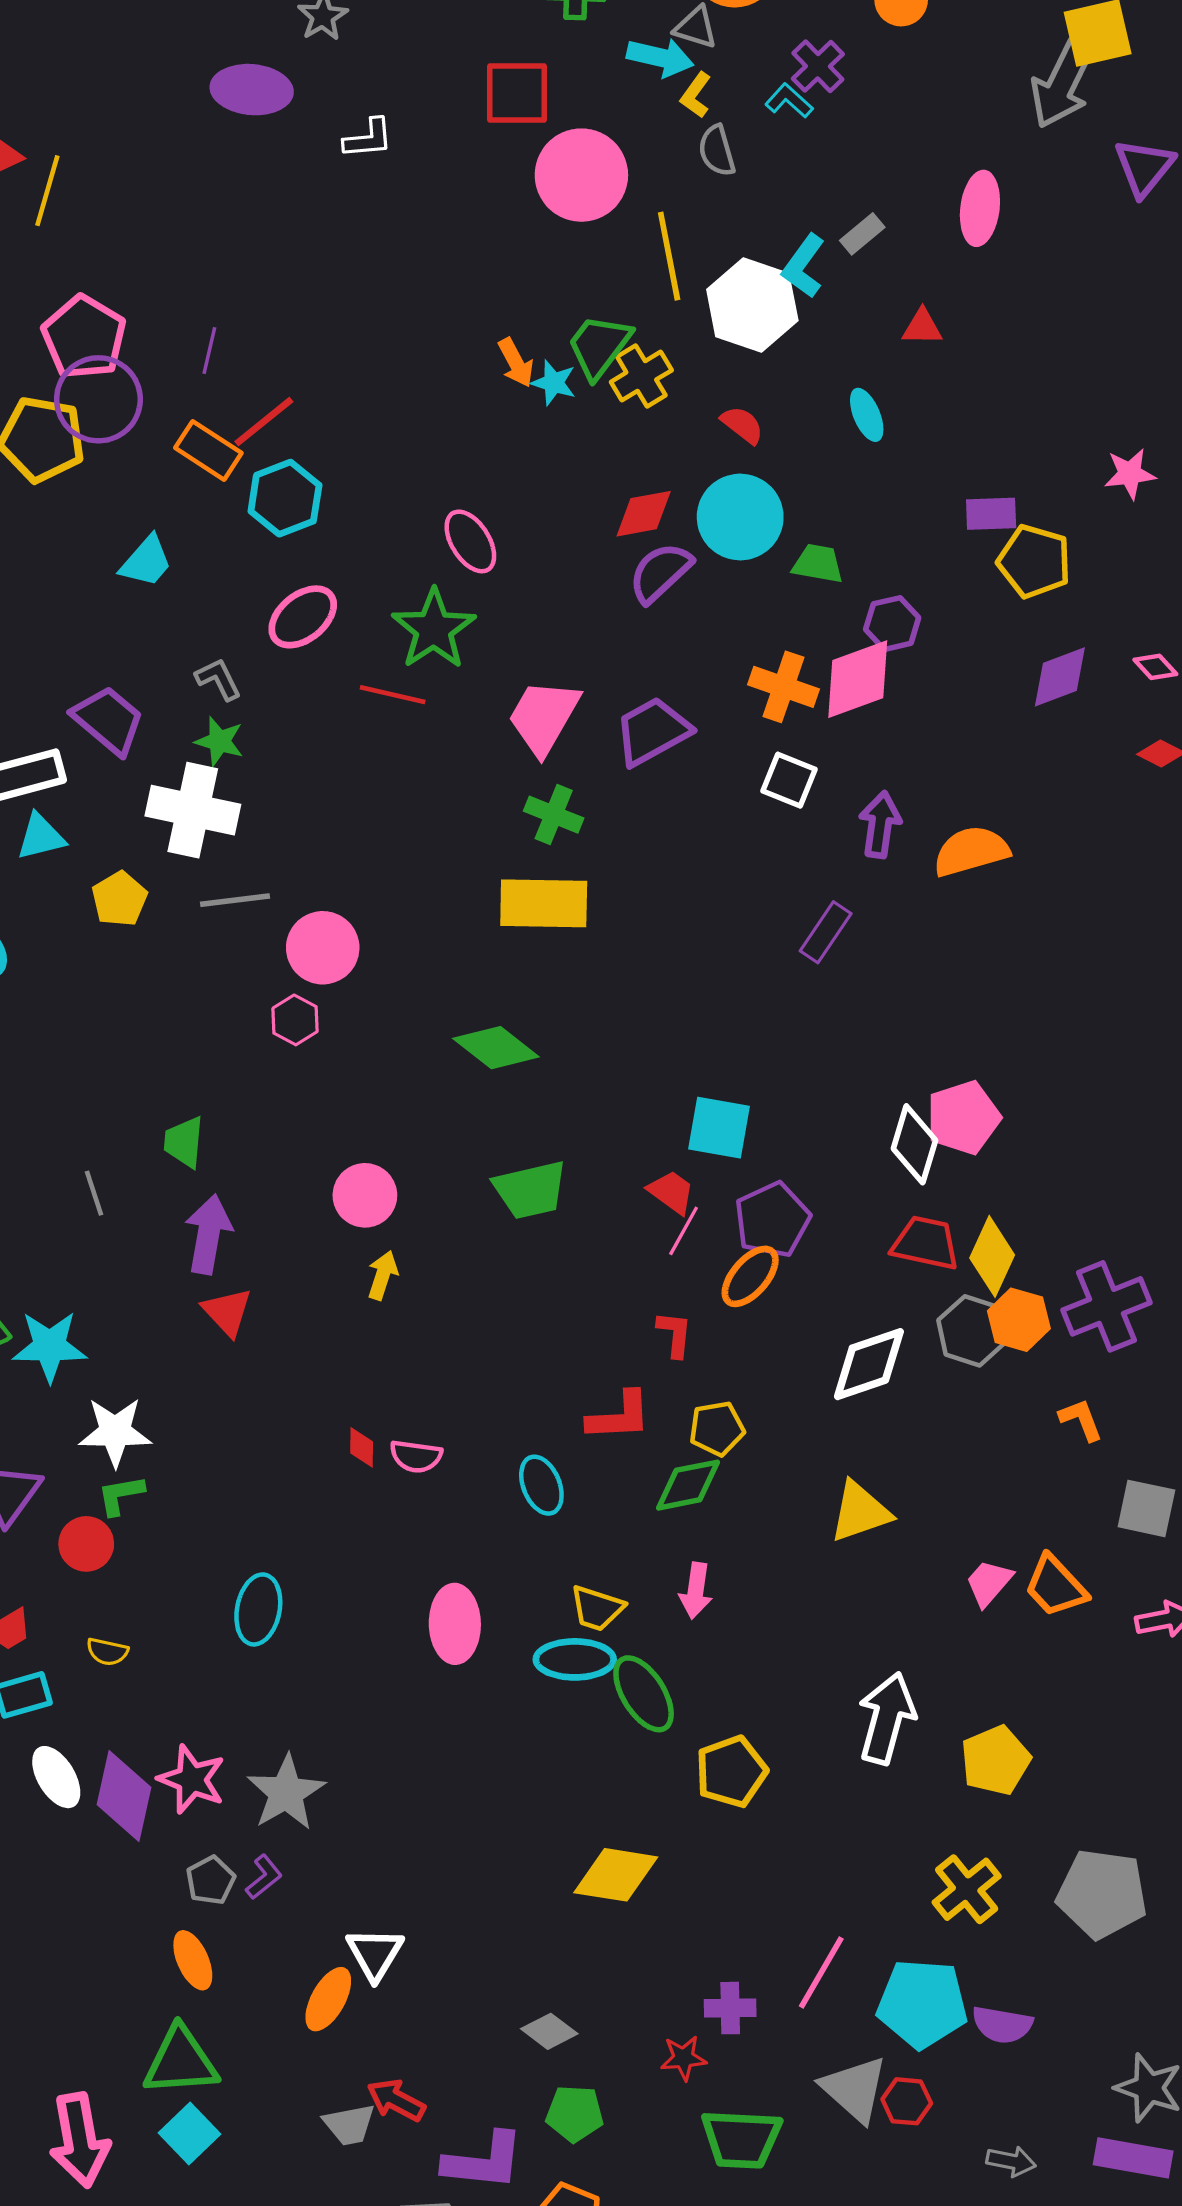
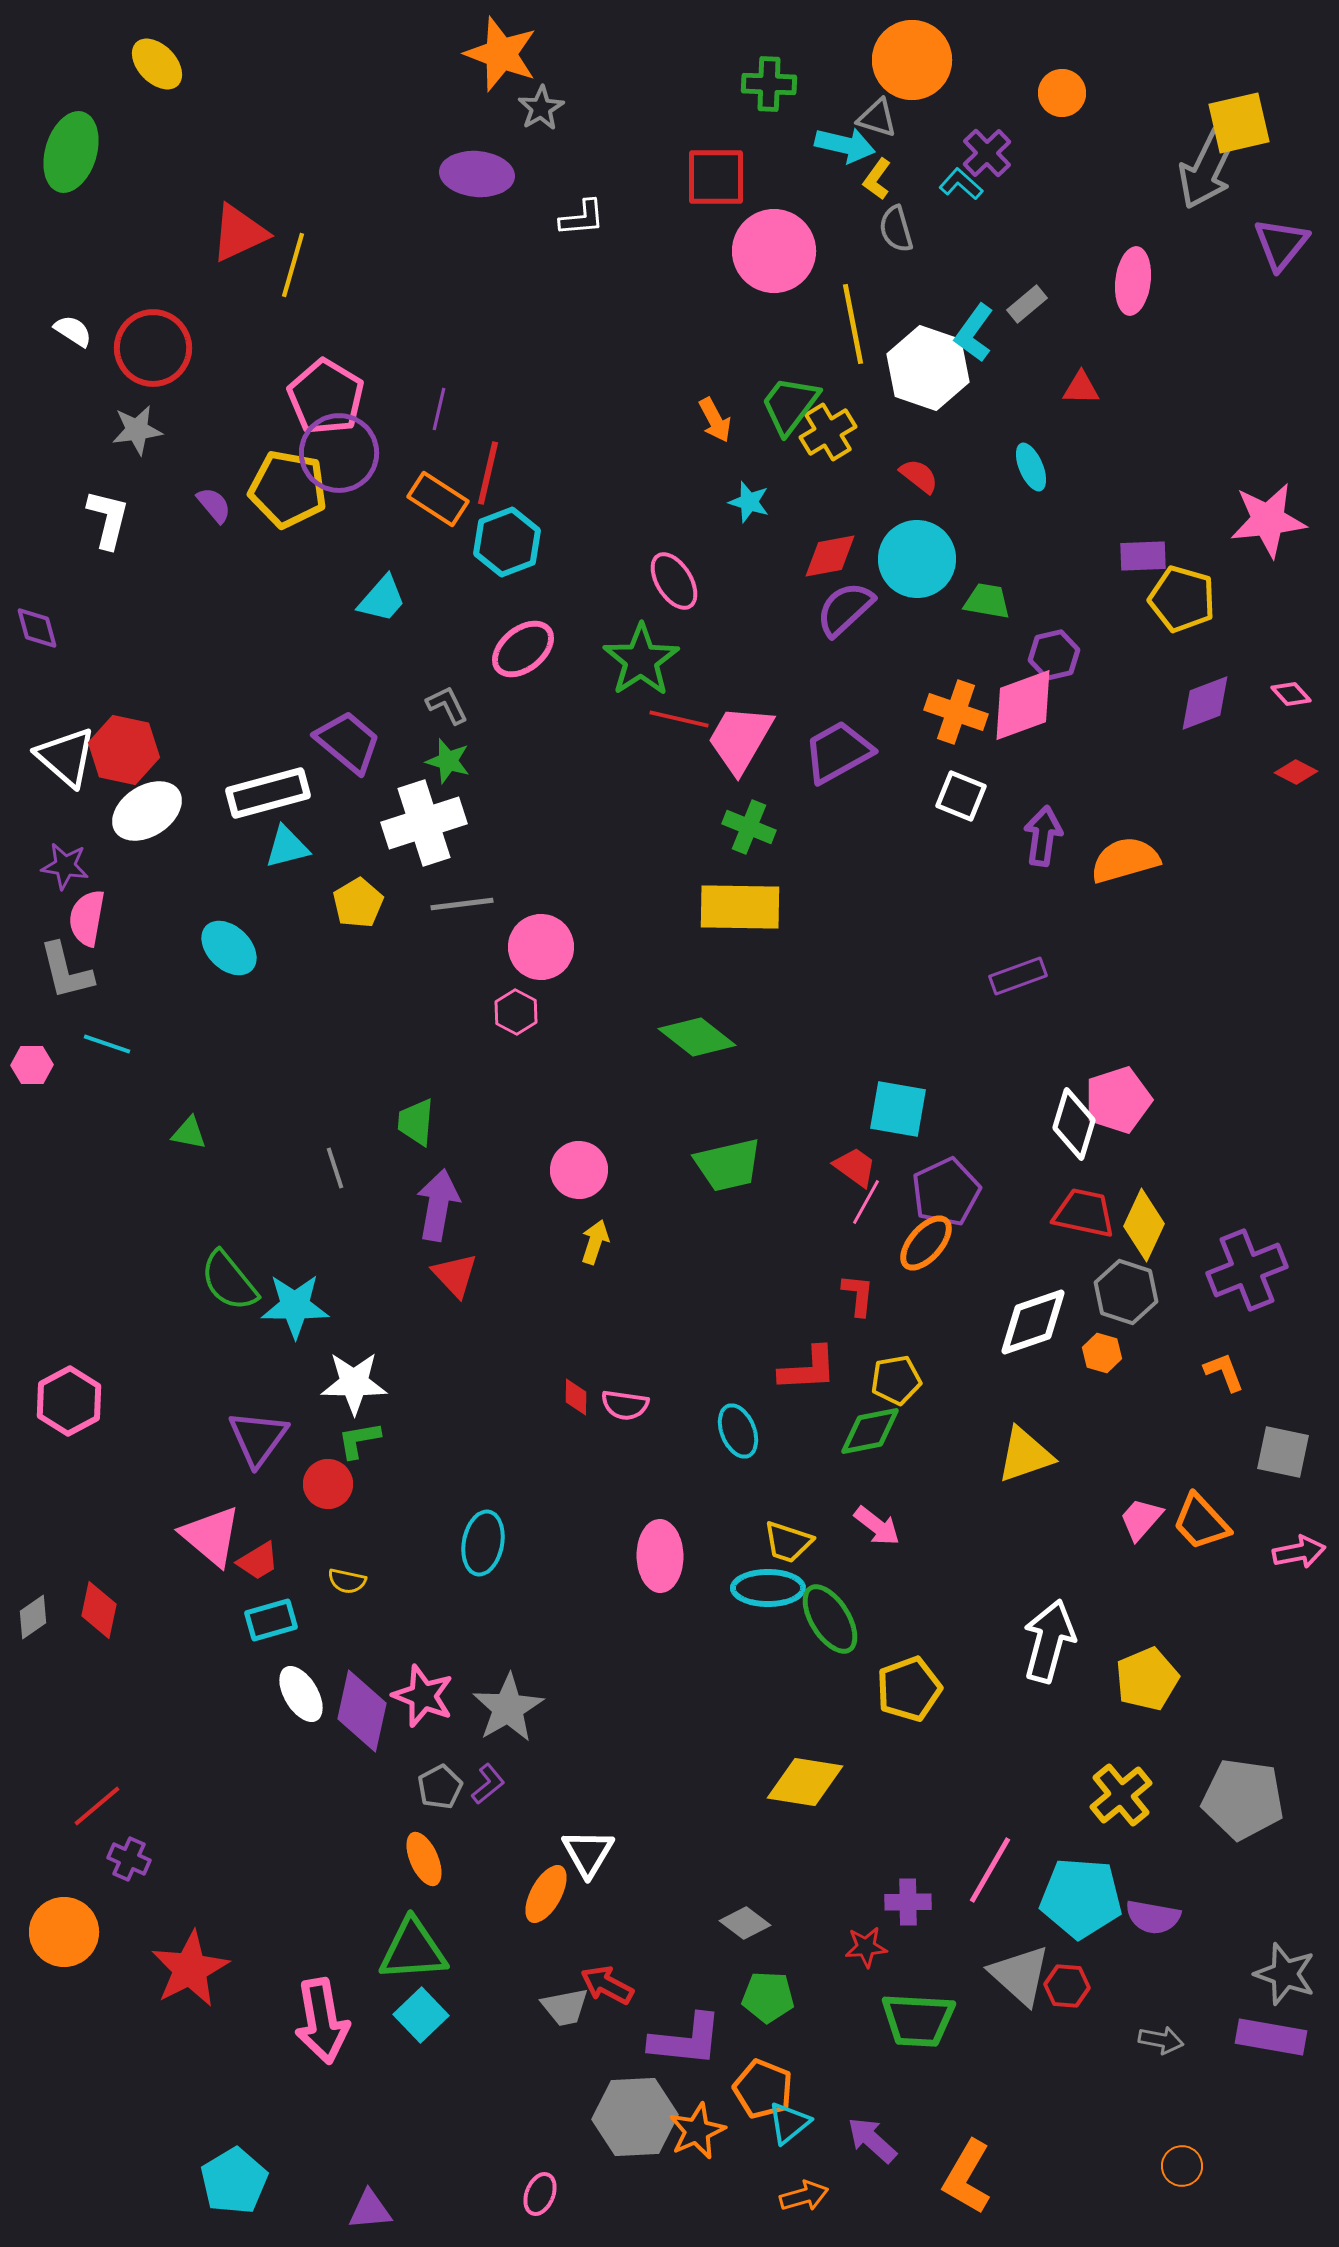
cyan star: (554, 383) -> (749, 502), moved
red line: (264, 422) -> (488, 473), turned -38
pink star: (1130, 474) -> (1268, 520), size x1.6
red line: (393, 695) -> (679, 719), moved
white cross: (193, 810) -> (424, 823), turned -30
purple rectangle: (826, 932) -> (1018, 976), moved, turned 36
orange hexagon: (1019, 1320) -> (1102, 1353), moved, size x0.7
pink arrow: (696, 1591) -> (877, 1526), turned -60

